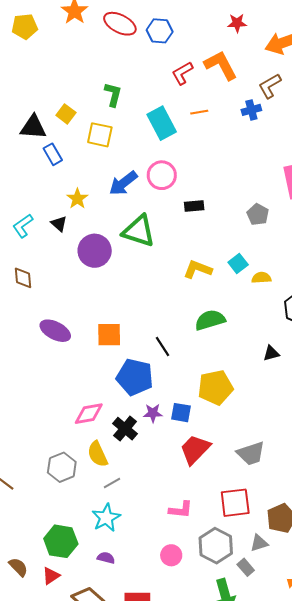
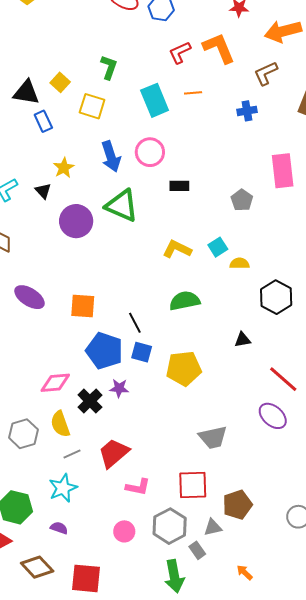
blue cross: (251, 110) -> (247, 111), moved
blue arrow: (123, 183) -> (111, 156), turned -76
blue square: (181, 413) -> (142, 352), moved
red trapezoid: (195, 449) -> (114, 453), moved

